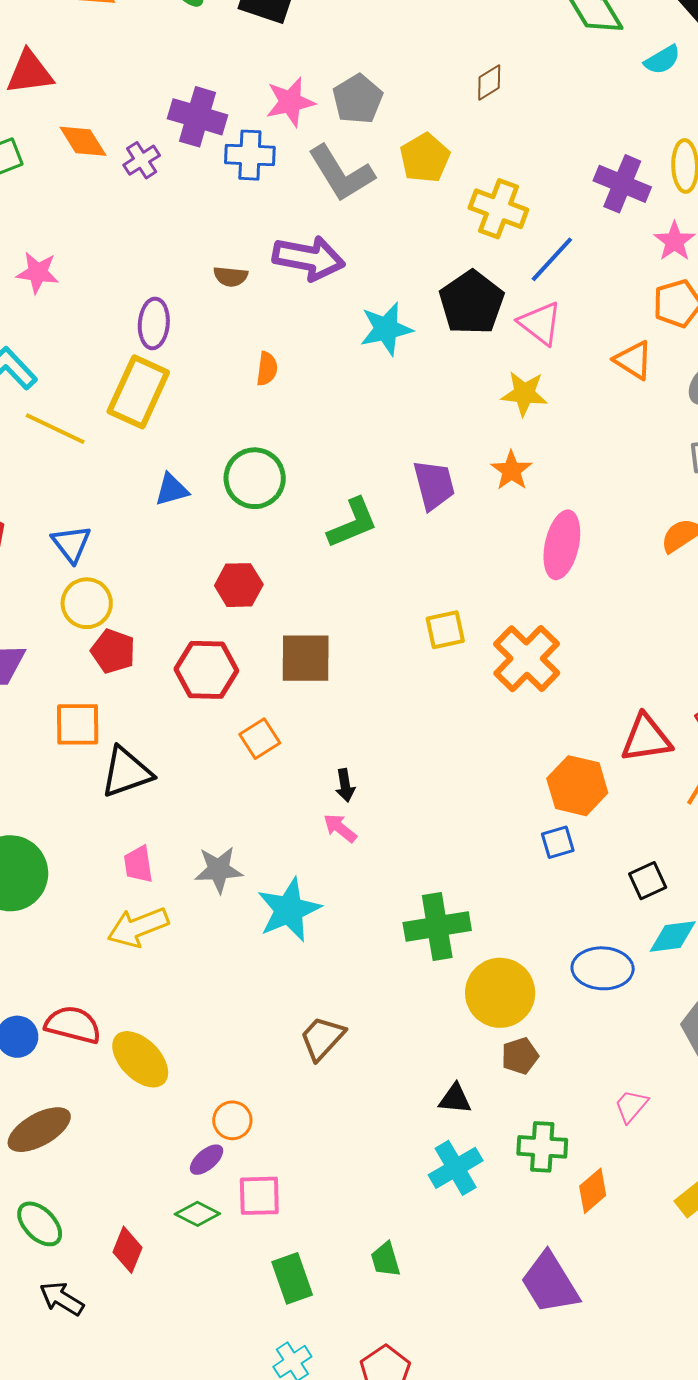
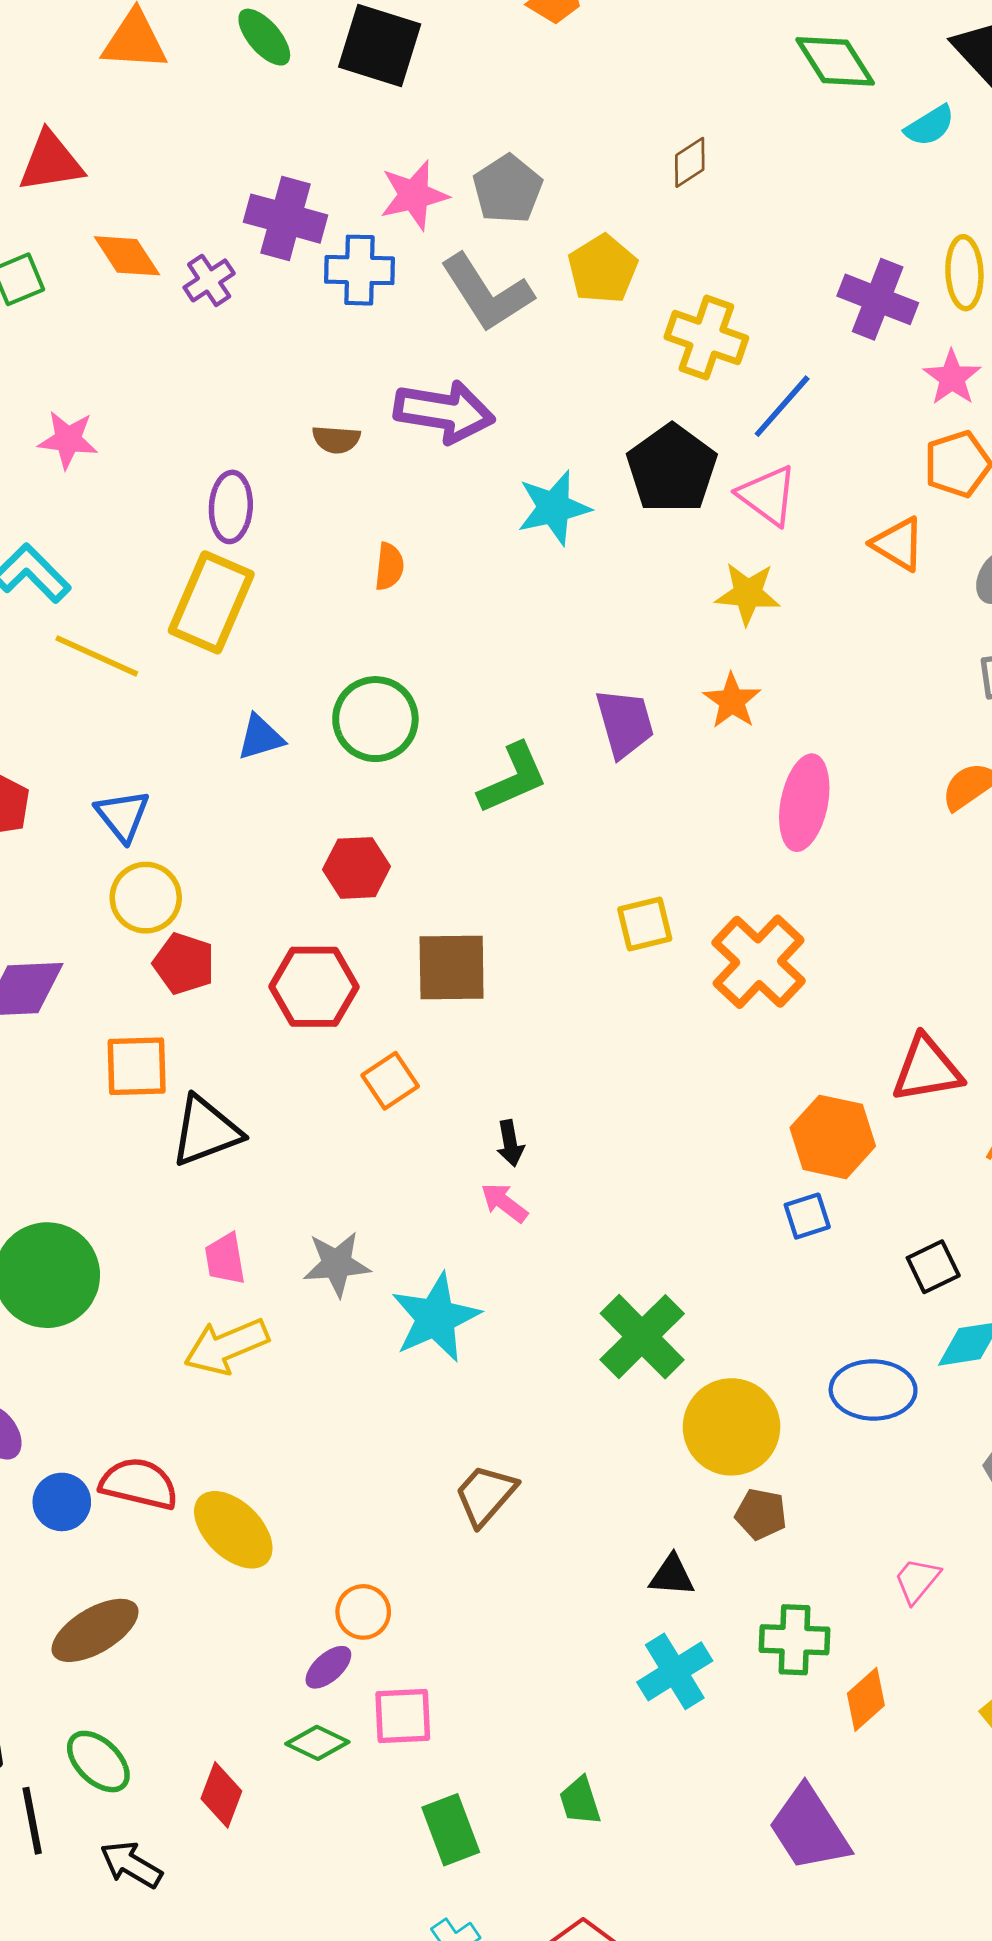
green cross: (437, 926) -> (642, 1337), turned -34
brown pentagon: (520, 1056) -> (761, 1514), turned 30

